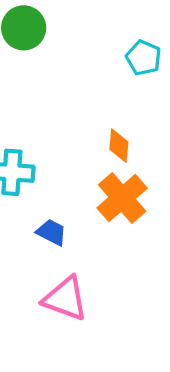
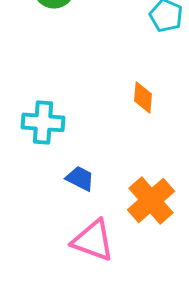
orange cross: (122, 198) -> (151, 200), moved

